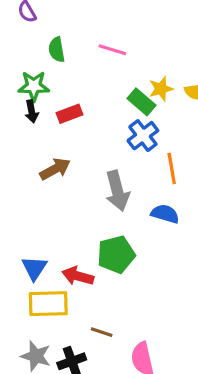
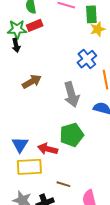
green rectangle: (141, 102) -> (91, 14), moved, turned 48
red rectangle: (70, 114) -> (35, 25), moved

